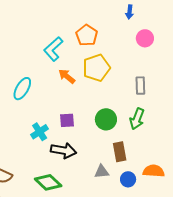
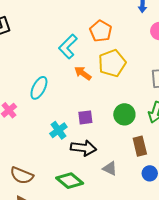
gray triangle: (102, 172) -> (110, 168), moved, turned 35

